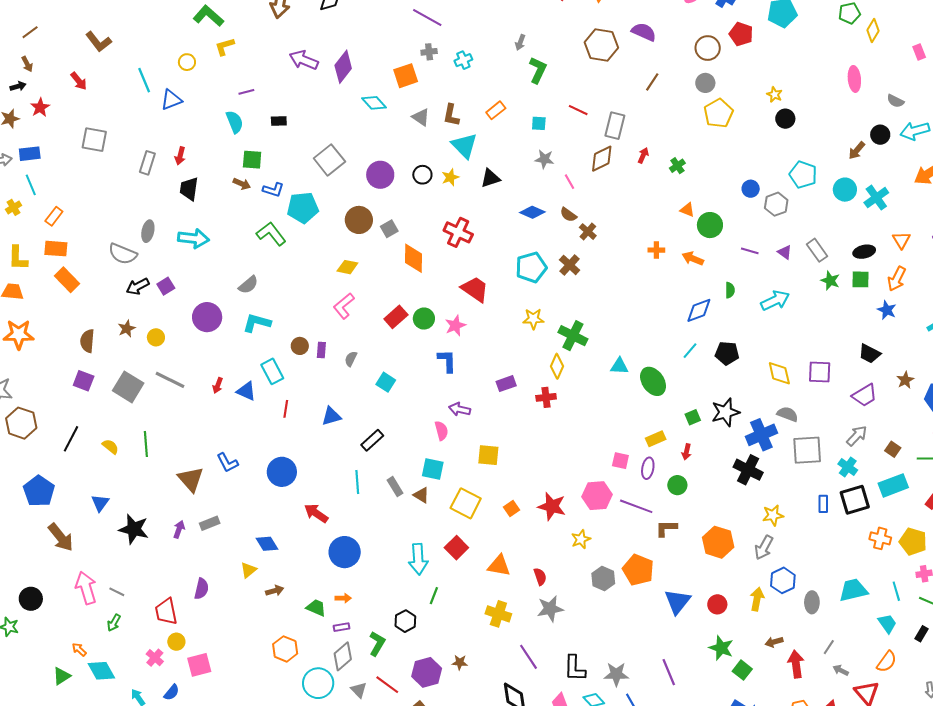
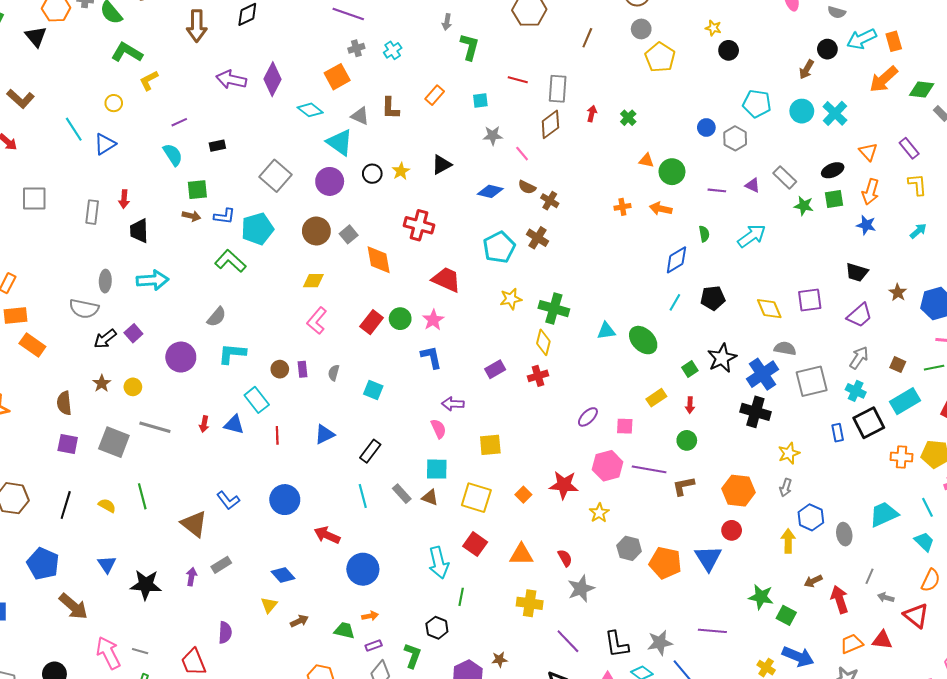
cyan triangle: (464, 146) -> (340, 142), moved
purple ellipse: (648, 468) -> (588, 417), moved, turned 45
gray arrow: (764, 548) -> (786, 488), size x0.7
orange pentagon: (638, 570) -> (665, 563), moved
red circle: (717, 604) -> (732, 530), moved
purple line: (669, 672) -> (712, 631), turned -52

